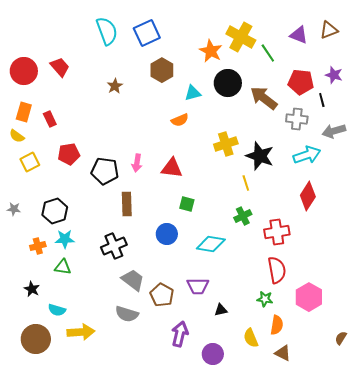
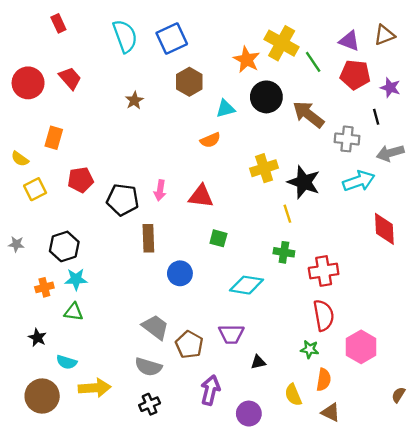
red pentagon: (301, 82) -> (355, 75), moved
orange rectangle: (24, 112) -> (54, 138), moved
red rectangle: (50, 119) -> (58, 23), moved
red diamond: (308, 196) -> (384, 229), moved, turned -36
green cross: (243, 216) -> (284, 252), turned 36
blue circle: (167, 234) -> (180, 273), moved
black cross: (114, 246) -> (150, 404), moved, size x0.7

